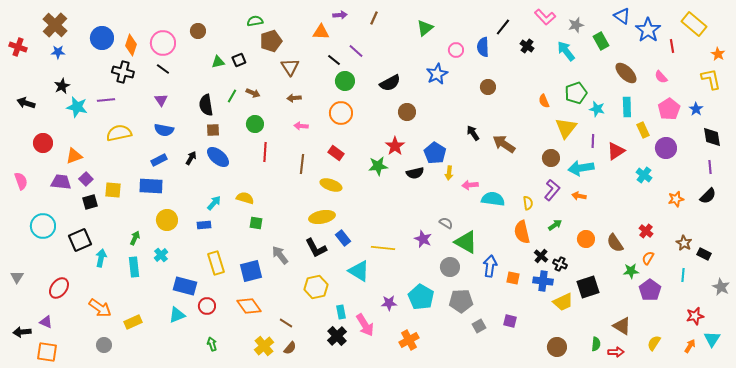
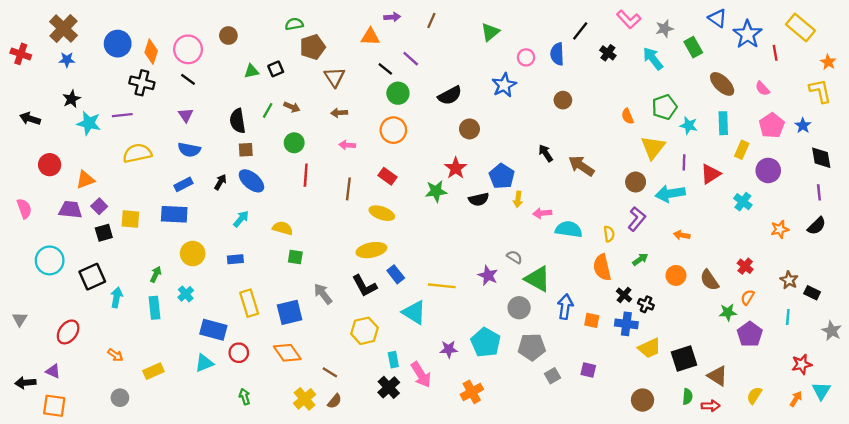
yellow rectangle: (643, 130) -> (742, 150), turned 49
orange arrow: (579, 196) -> (682, 235), moved
cyan arrow: (214, 203) -> (241, 219), moved
black square: (588, 287) -> (684, 358), moved
orange arrow: (100, 308) -> (115, 355), size x0.6

